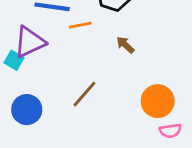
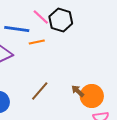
brown arrow: (125, 45) -> (78, 91), moved

